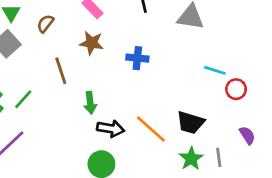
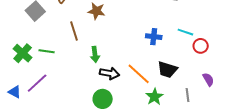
blue cross: (137, 58) -> (154, 37), moved
green line: (23, 99) -> (47, 51), turned 56
green star: (191, 159) -> (155, 97), moved

